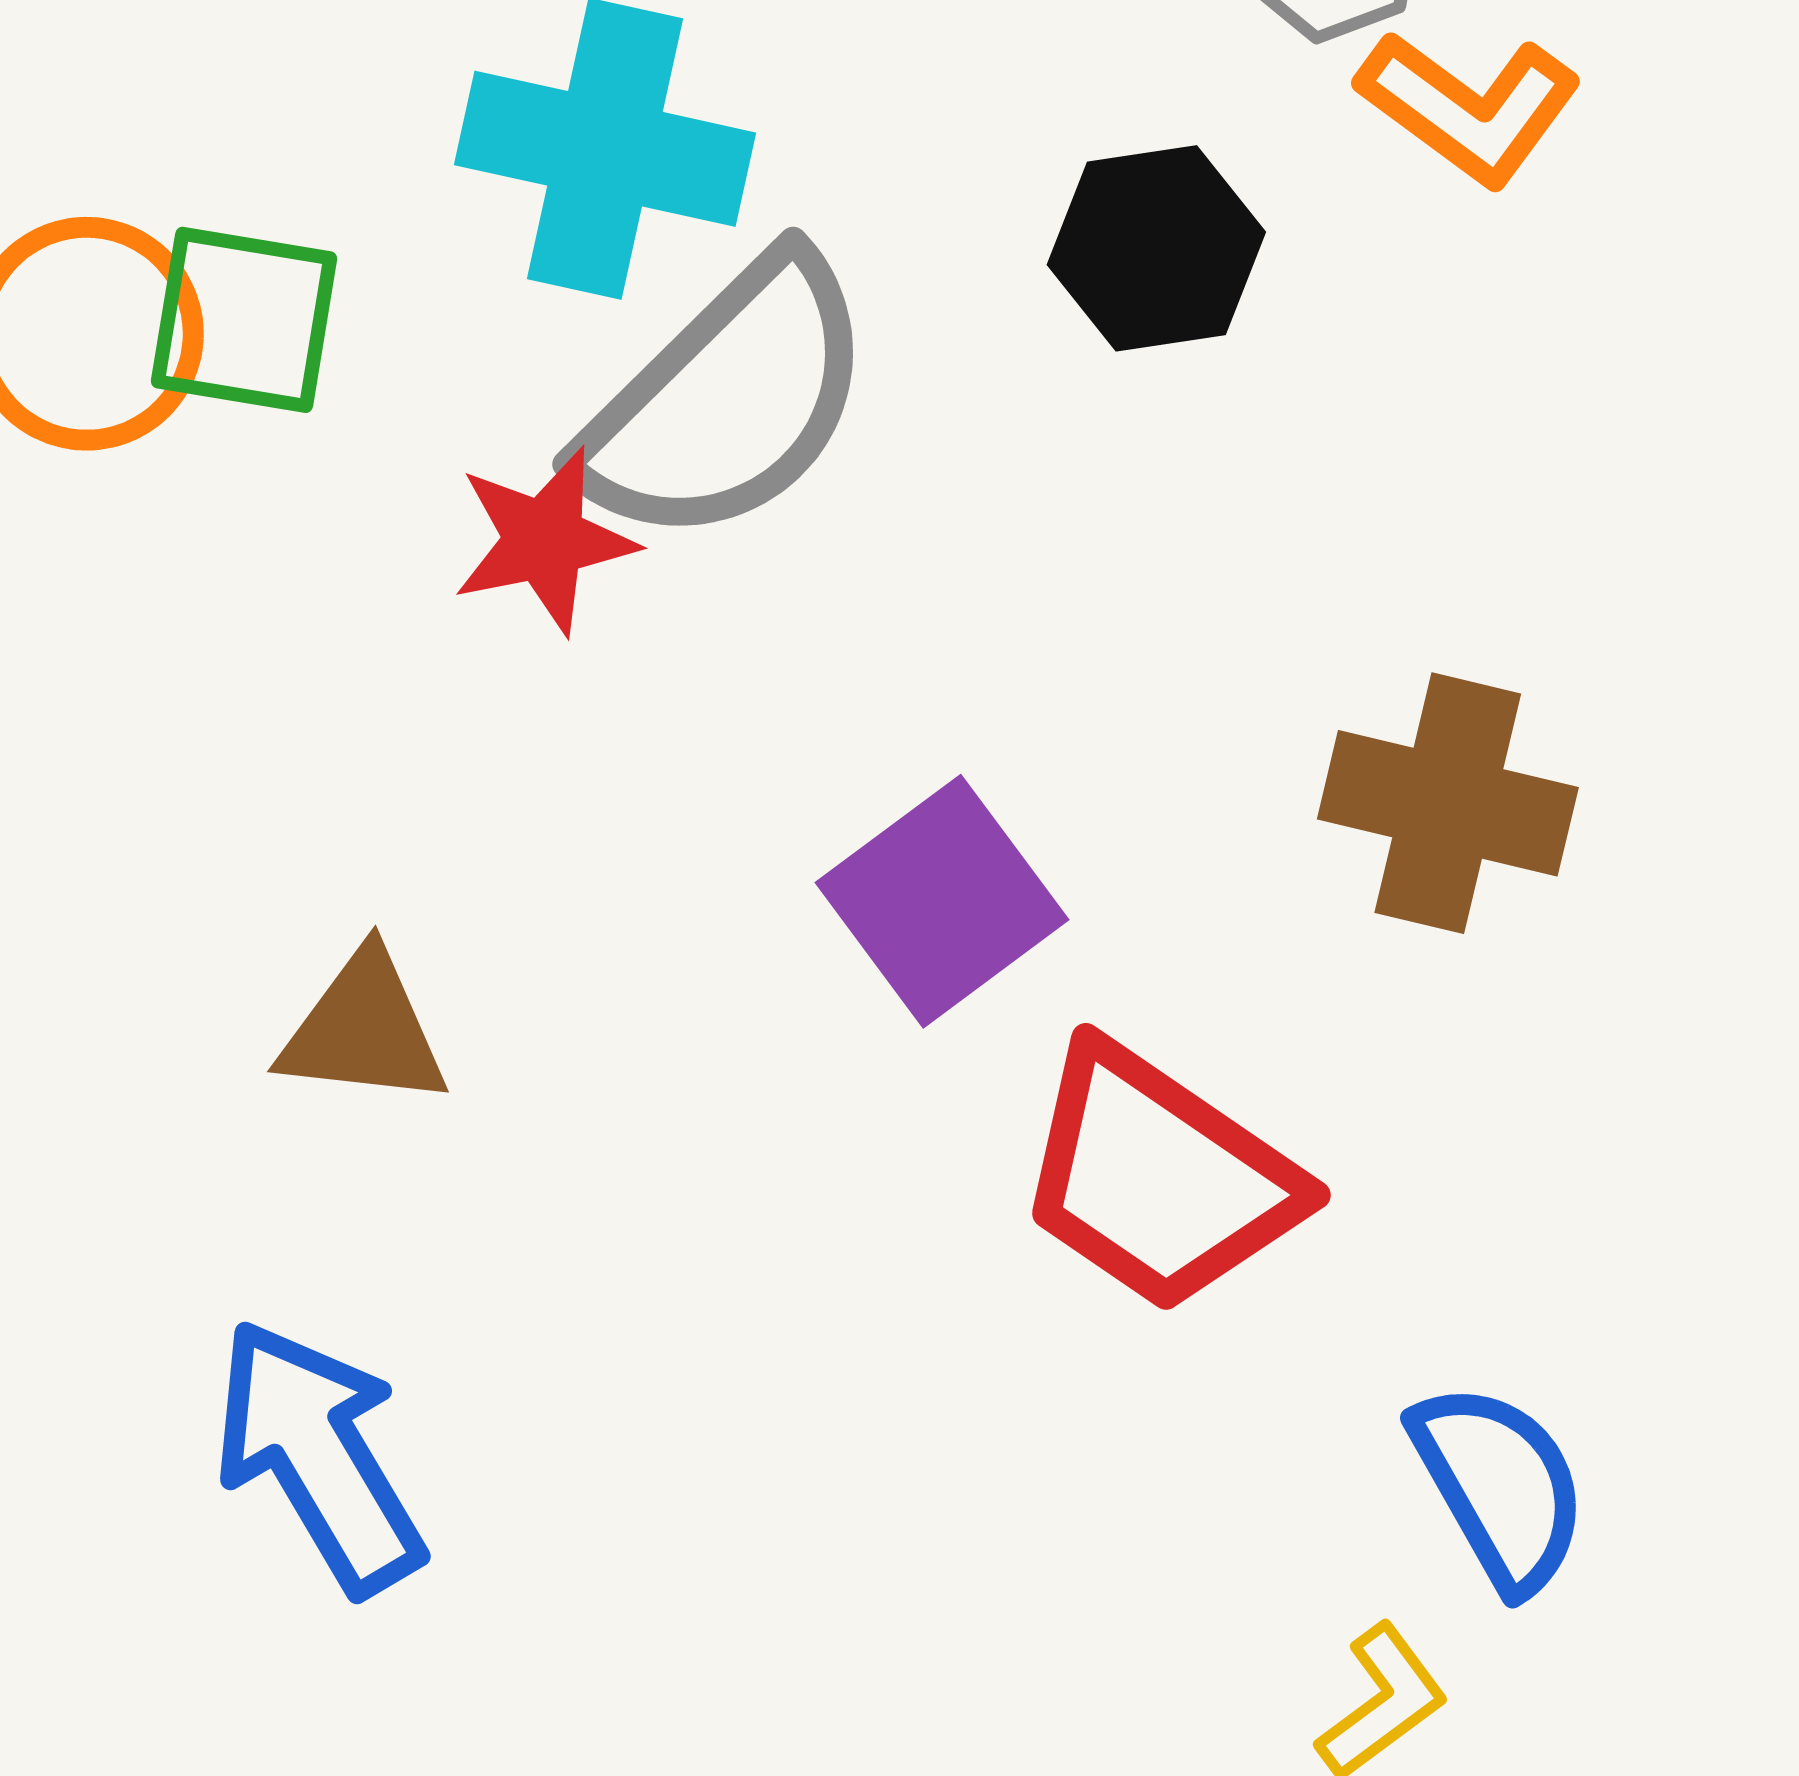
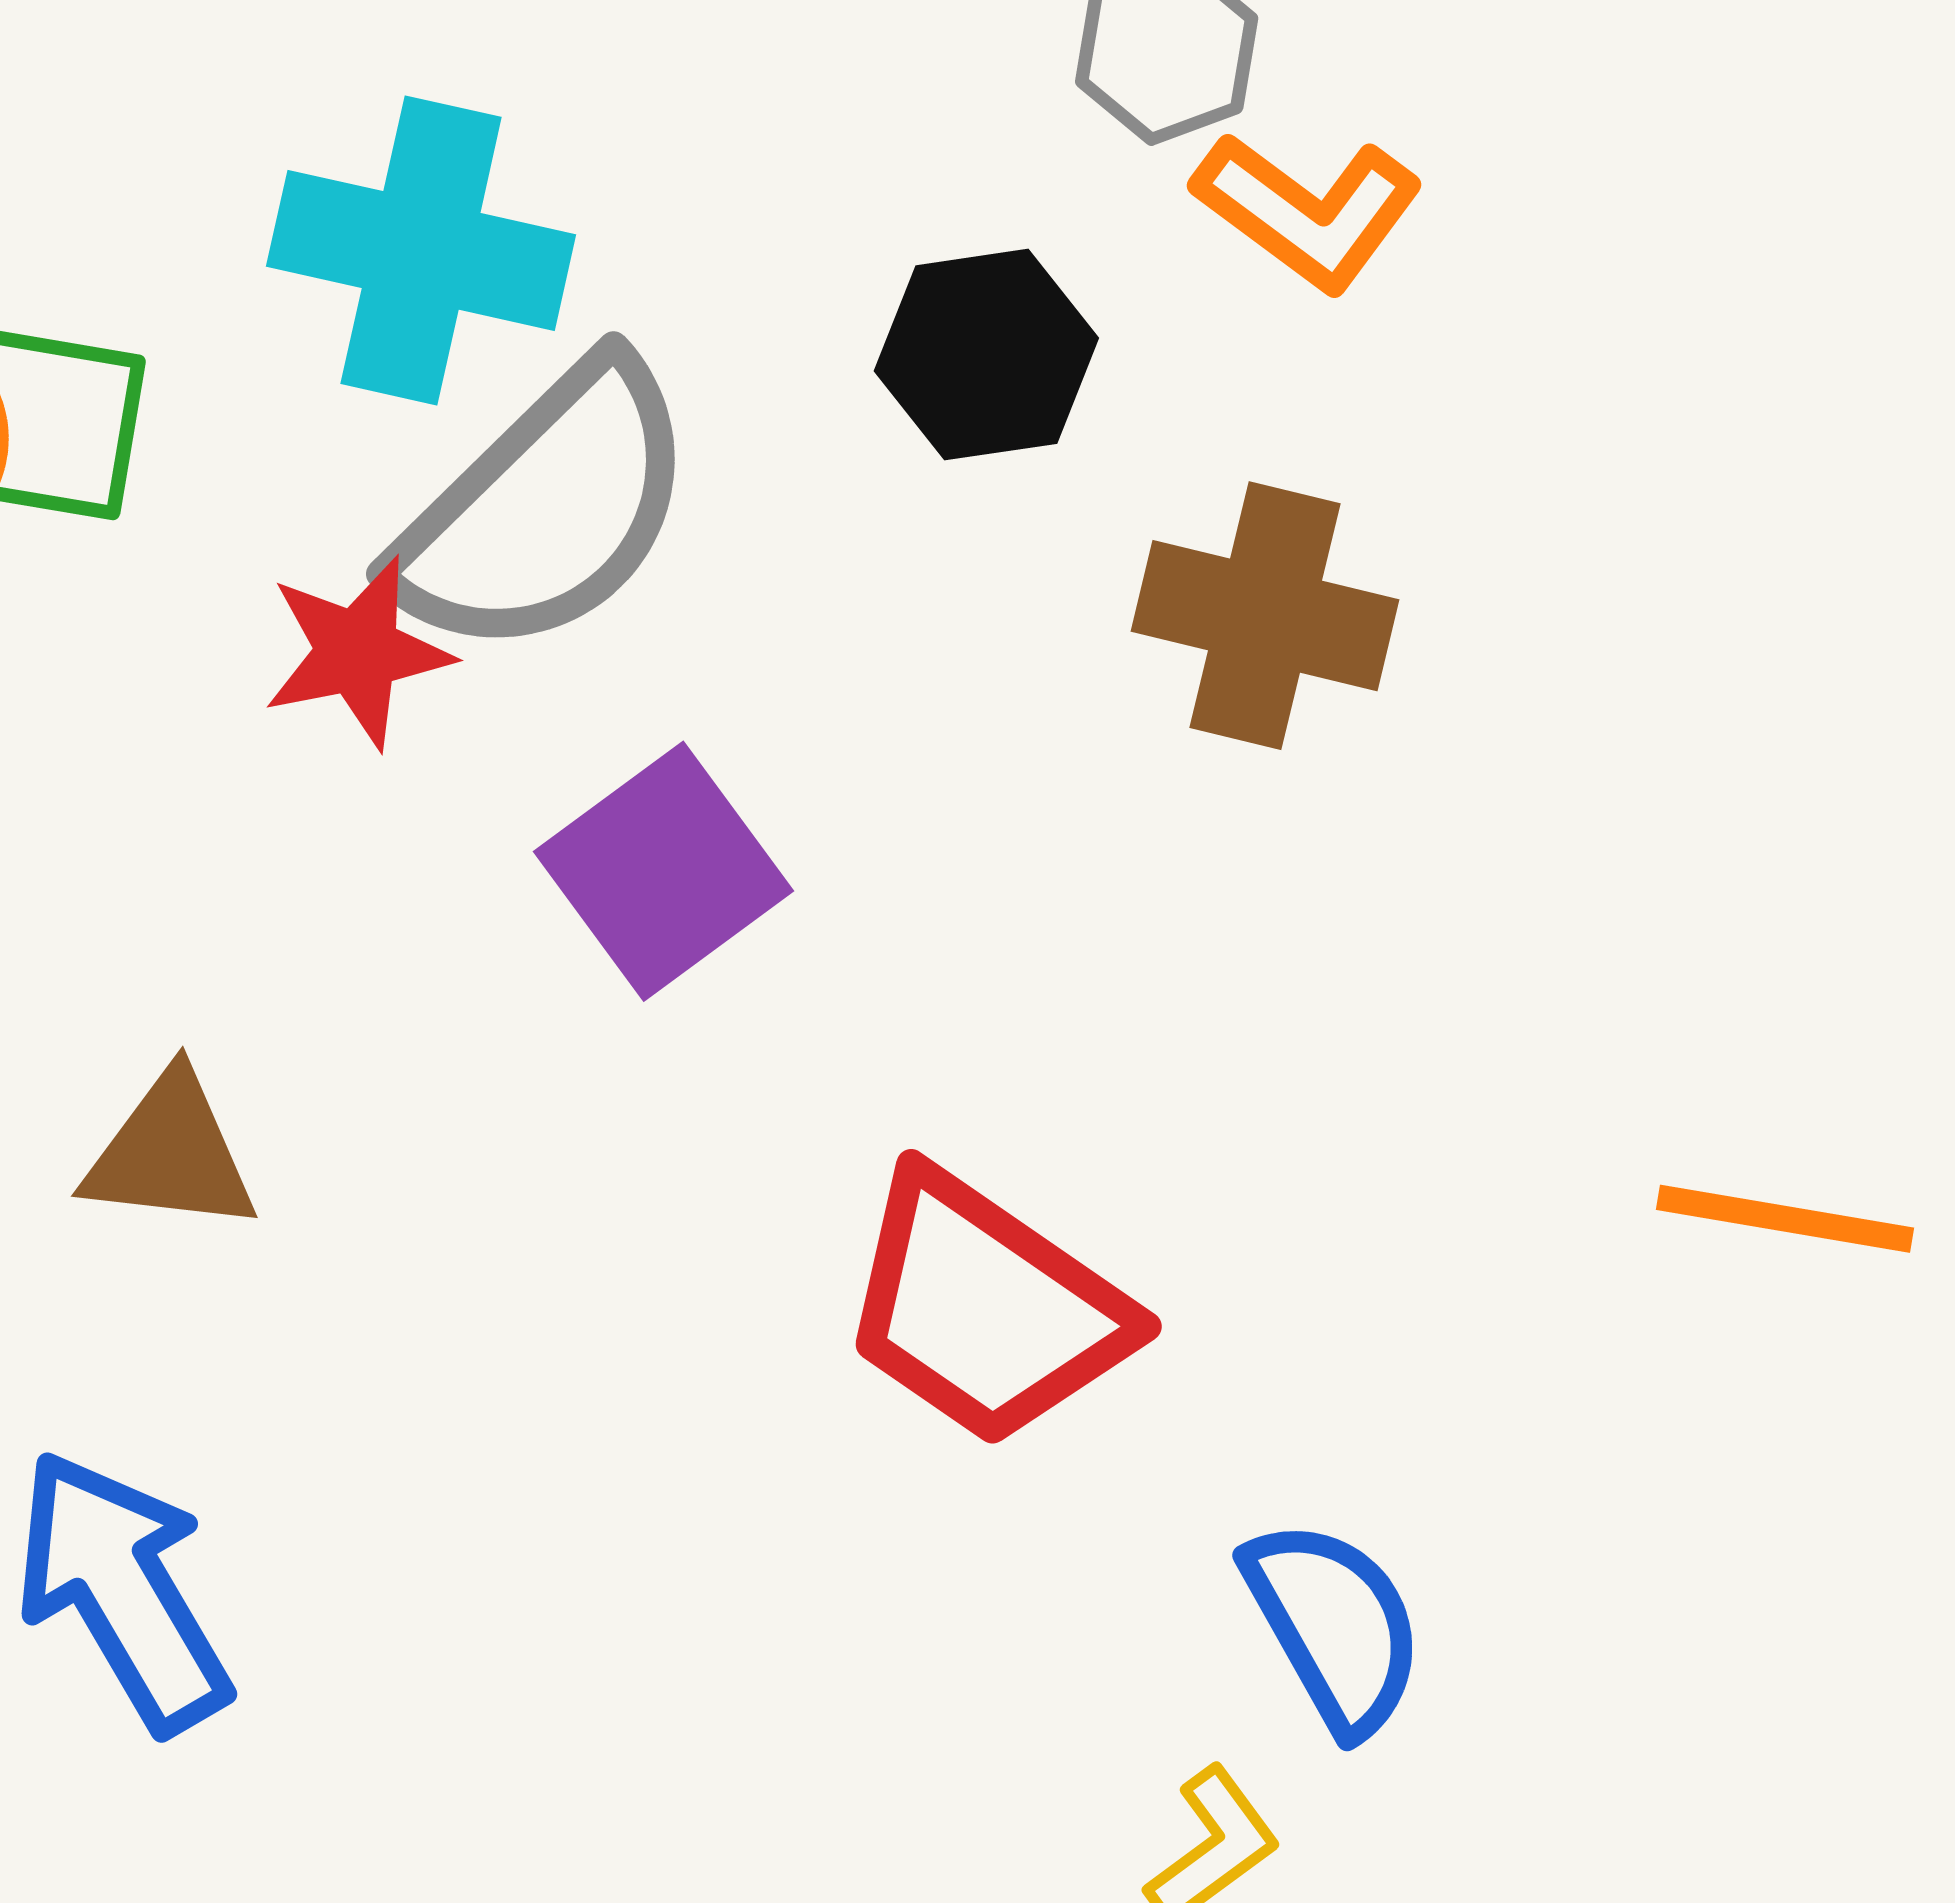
brown cross: (1448, 803) -> (1265, 616), moved
purple square: (942, 901) -> (664, 871), moved

